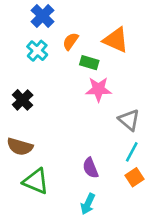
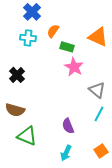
orange triangle: (116, 40) -> (98, 37), moved
cyan cross: (37, 51) -> (28, 38), turned -35
pink star: (98, 89) -> (74, 67), turned 30
orange square: (134, 177) -> (101, 151), moved

